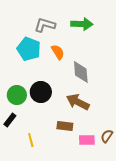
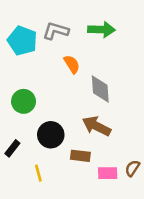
cyan pentagon: (29, 49) -> (22, 41), moved
black circle: (41, 92) -> (51, 135), moved
green circle: (17, 95) -> (24, 101), moved

